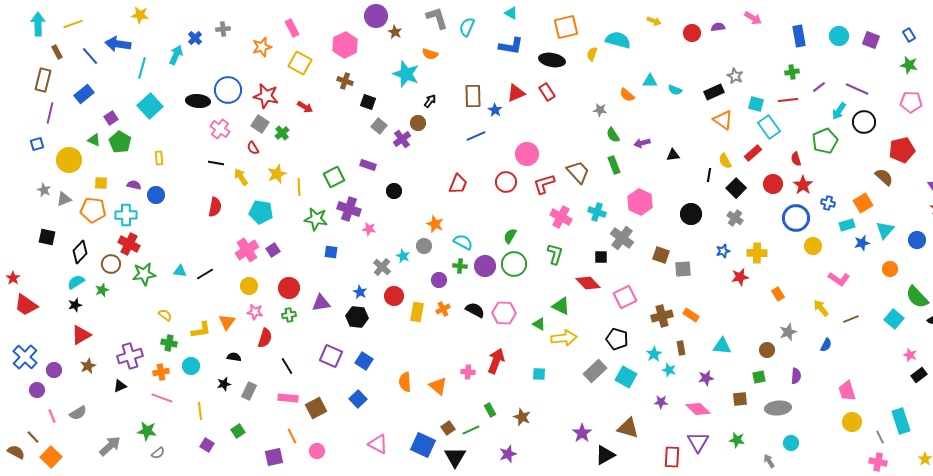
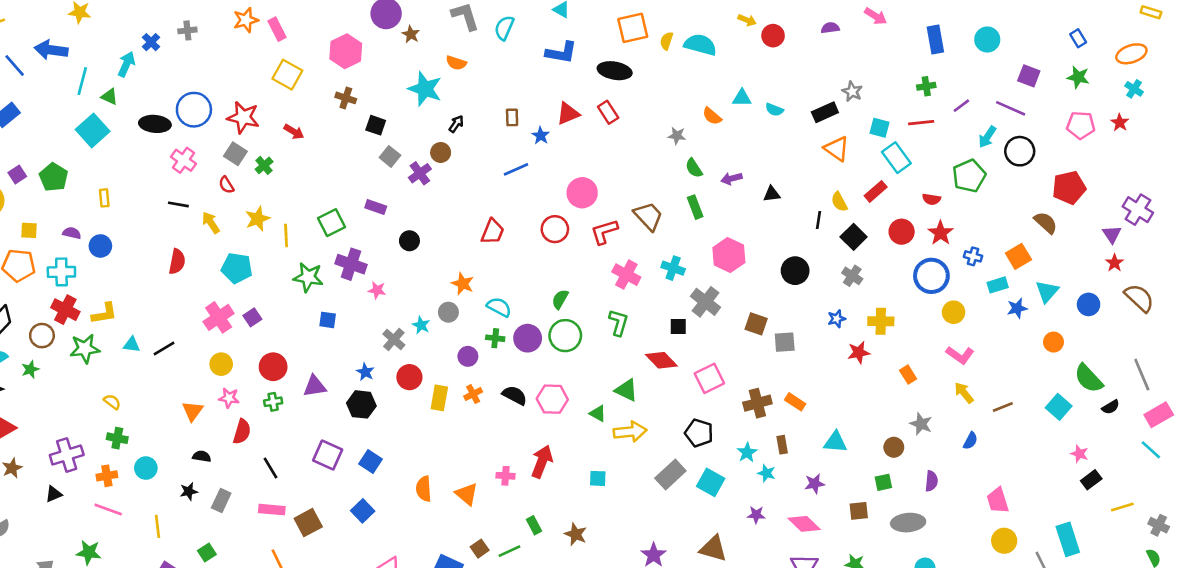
red circle: (692, 33) -> (773, 36), moved
purple square: (871, 40) -> (1029, 76), moved
orange star: (262, 47) -> (246, 20), moved
yellow semicircle: (592, 54) -> (667, 41), moved
brown rectangle: (473, 96) -> (512, 117), size x0.6
purple square: (111, 118) -> (17, 175), moved
green triangle: (94, 140) -> (109, 97), moved
red semicircle: (796, 159) -> (931, 199), turned -64
pink L-shape: (839, 279) -> (960, 355), moved
yellow L-shape: (201, 330) -> (104, 314), moved
gray star: (788, 332) -> (921, 424), turned -30

